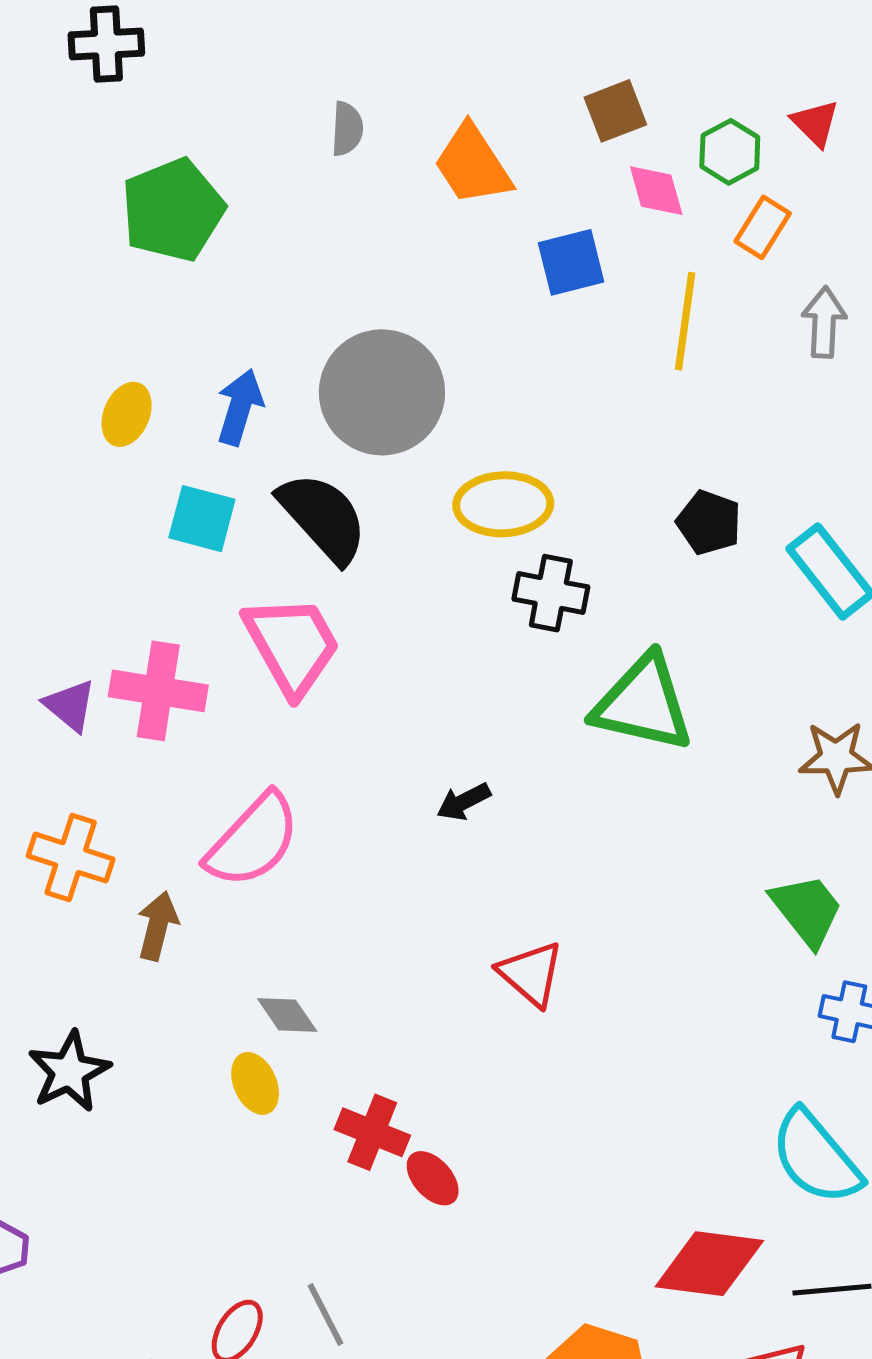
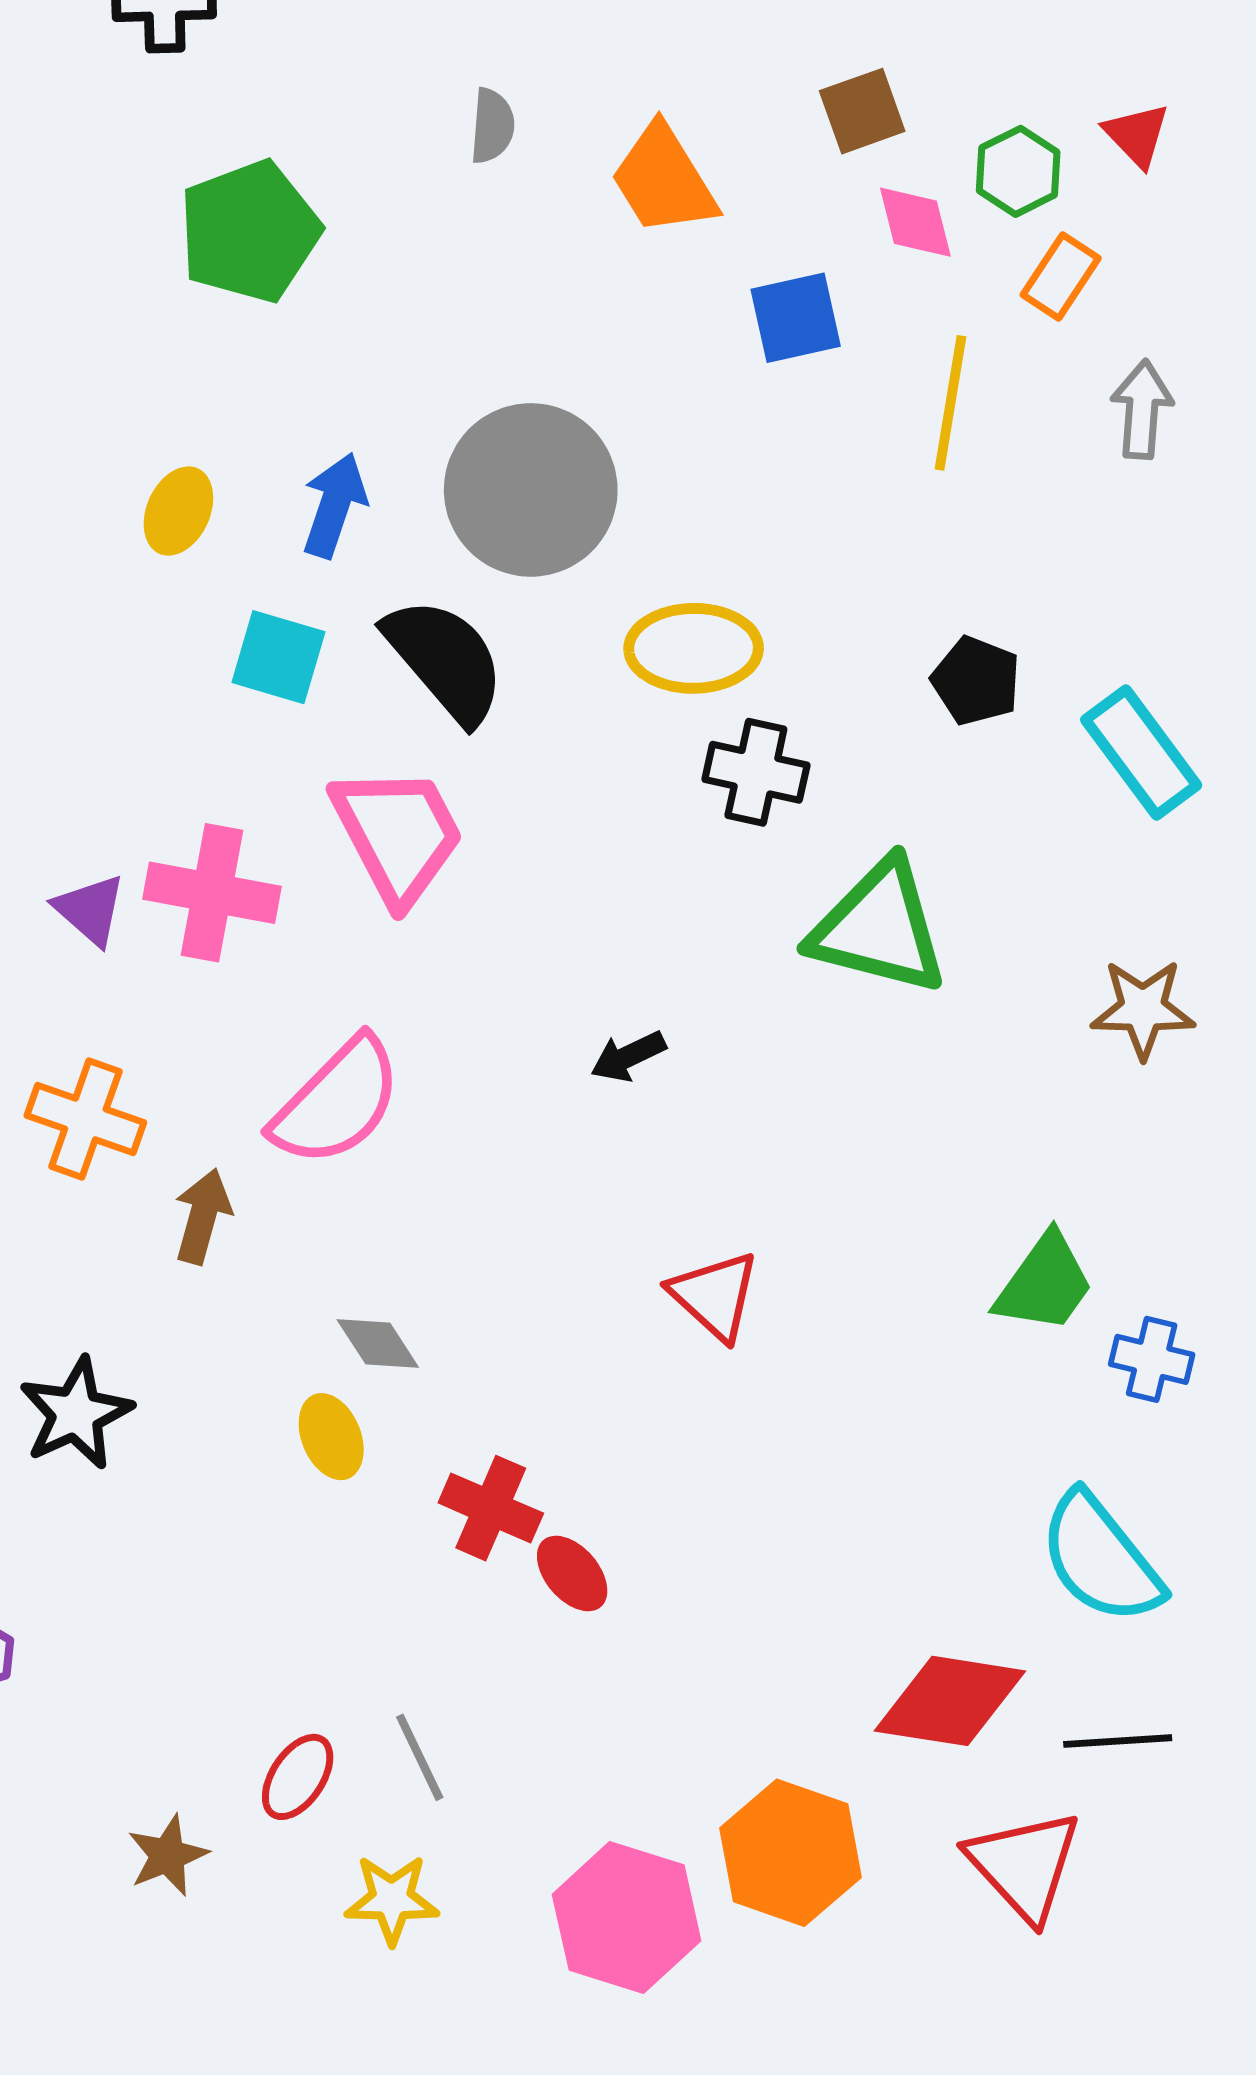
green trapezoid: (807, 910) -> (1045, 1283), moved, turned 72

